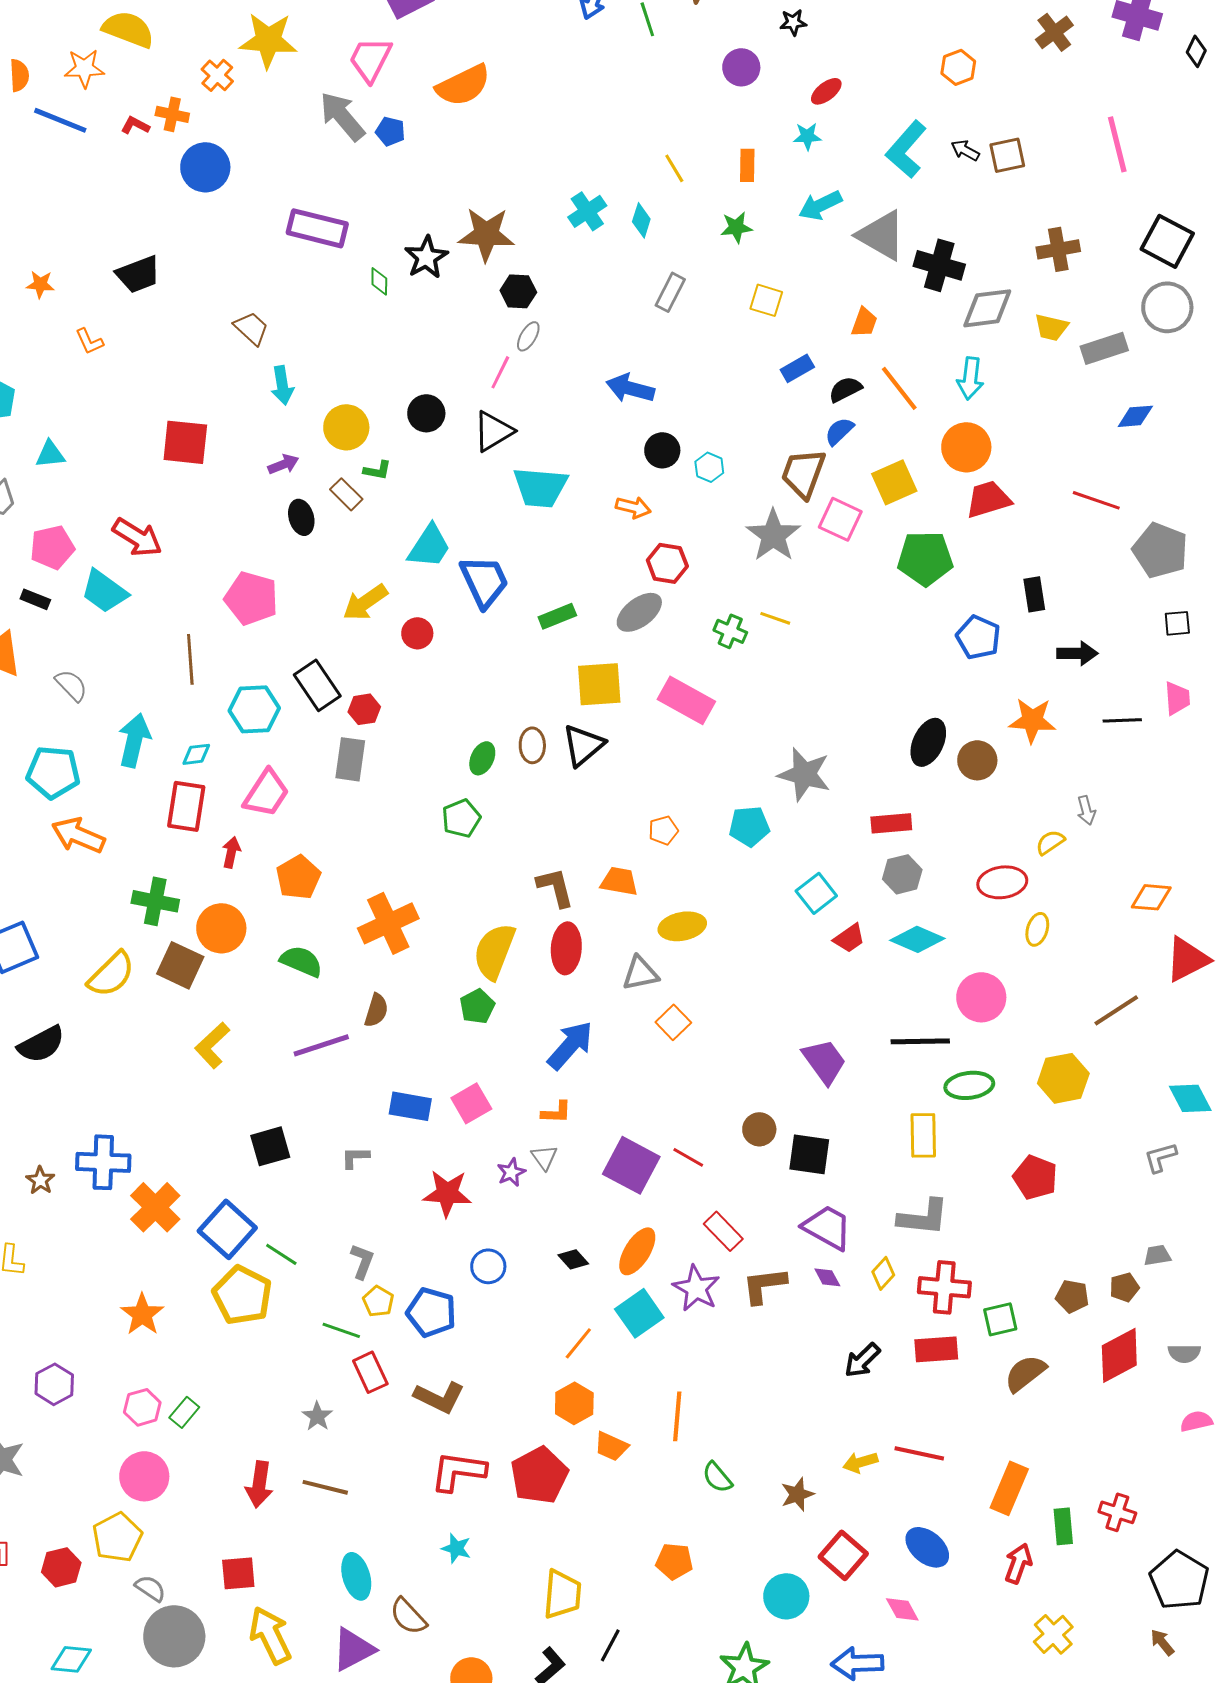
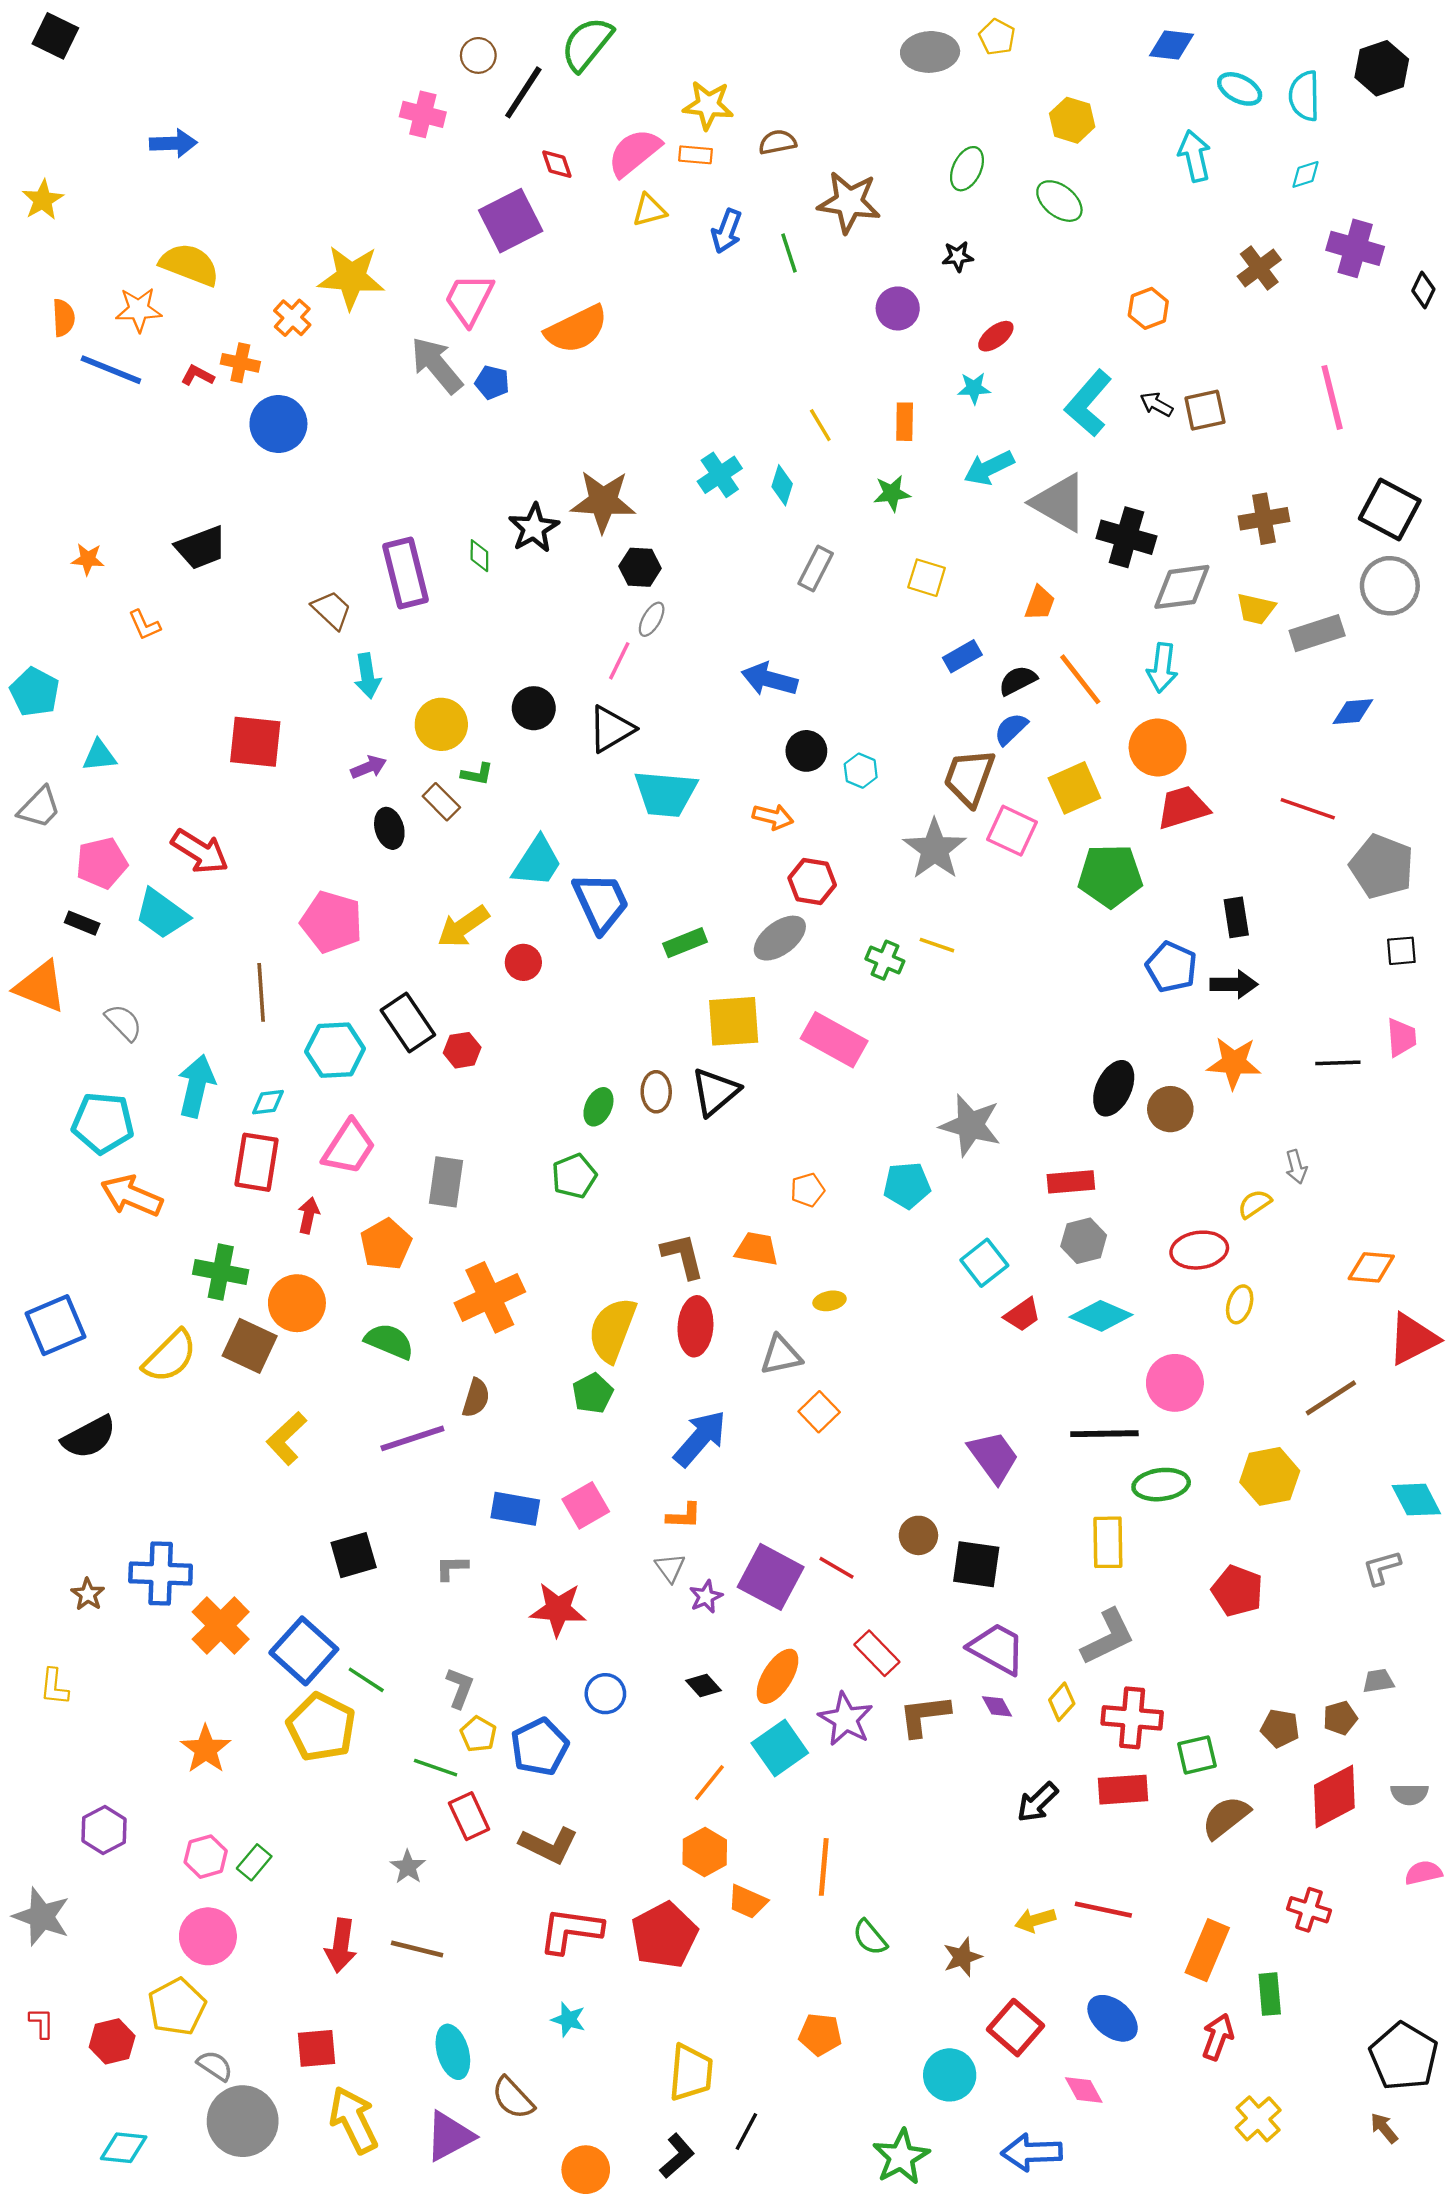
purple rectangle: (317, 228) -> (406, 573), moved, turned 62
black arrow: (1077, 653) -> (1234, 984), moved
gray rectangle: (350, 759) -> (446, 1182), moved
yellow ellipse: (682, 926) -> (830, 1301), size x0.6
purple star: (511, 1172) -> (706, 1597), moved
gray L-shape: (923, 1217) -> (1108, 1637), turned -32
blue pentagon: (431, 1312) -> (540, 1747), turned 30
red cross: (1117, 1512) -> (1309, 1910), moved

